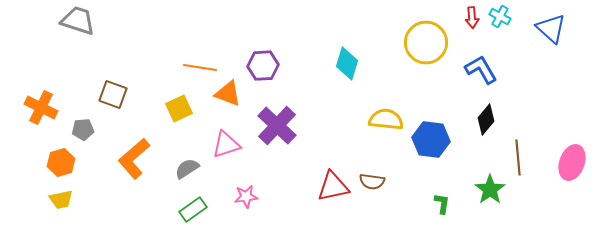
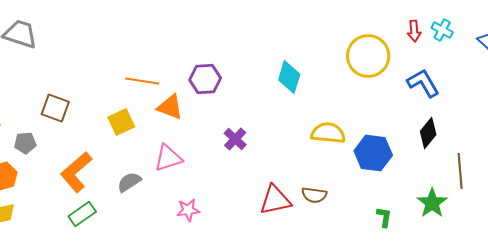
purple cross: (277, 126) -> (235, 139), moved, size x0.6
green rectangle: (193, 210) -> (82, 214), moved

